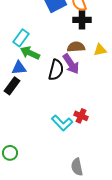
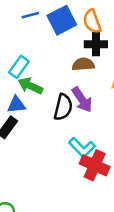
brown semicircle: (76, 47) -> (83, 64), moved
red cross: (81, 116) -> (95, 165), size x1.6
cyan L-shape: (62, 123) -> (82, 148), moved

